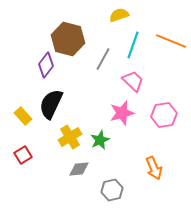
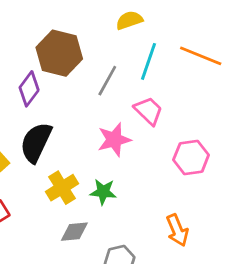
pink star: (122, 113) -> (114, 140), moved
green star: (100, 140) -> (103, 192), turned 30

